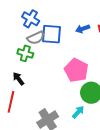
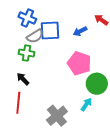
blue arrow: (83, 29) -> (80, 31), moved

